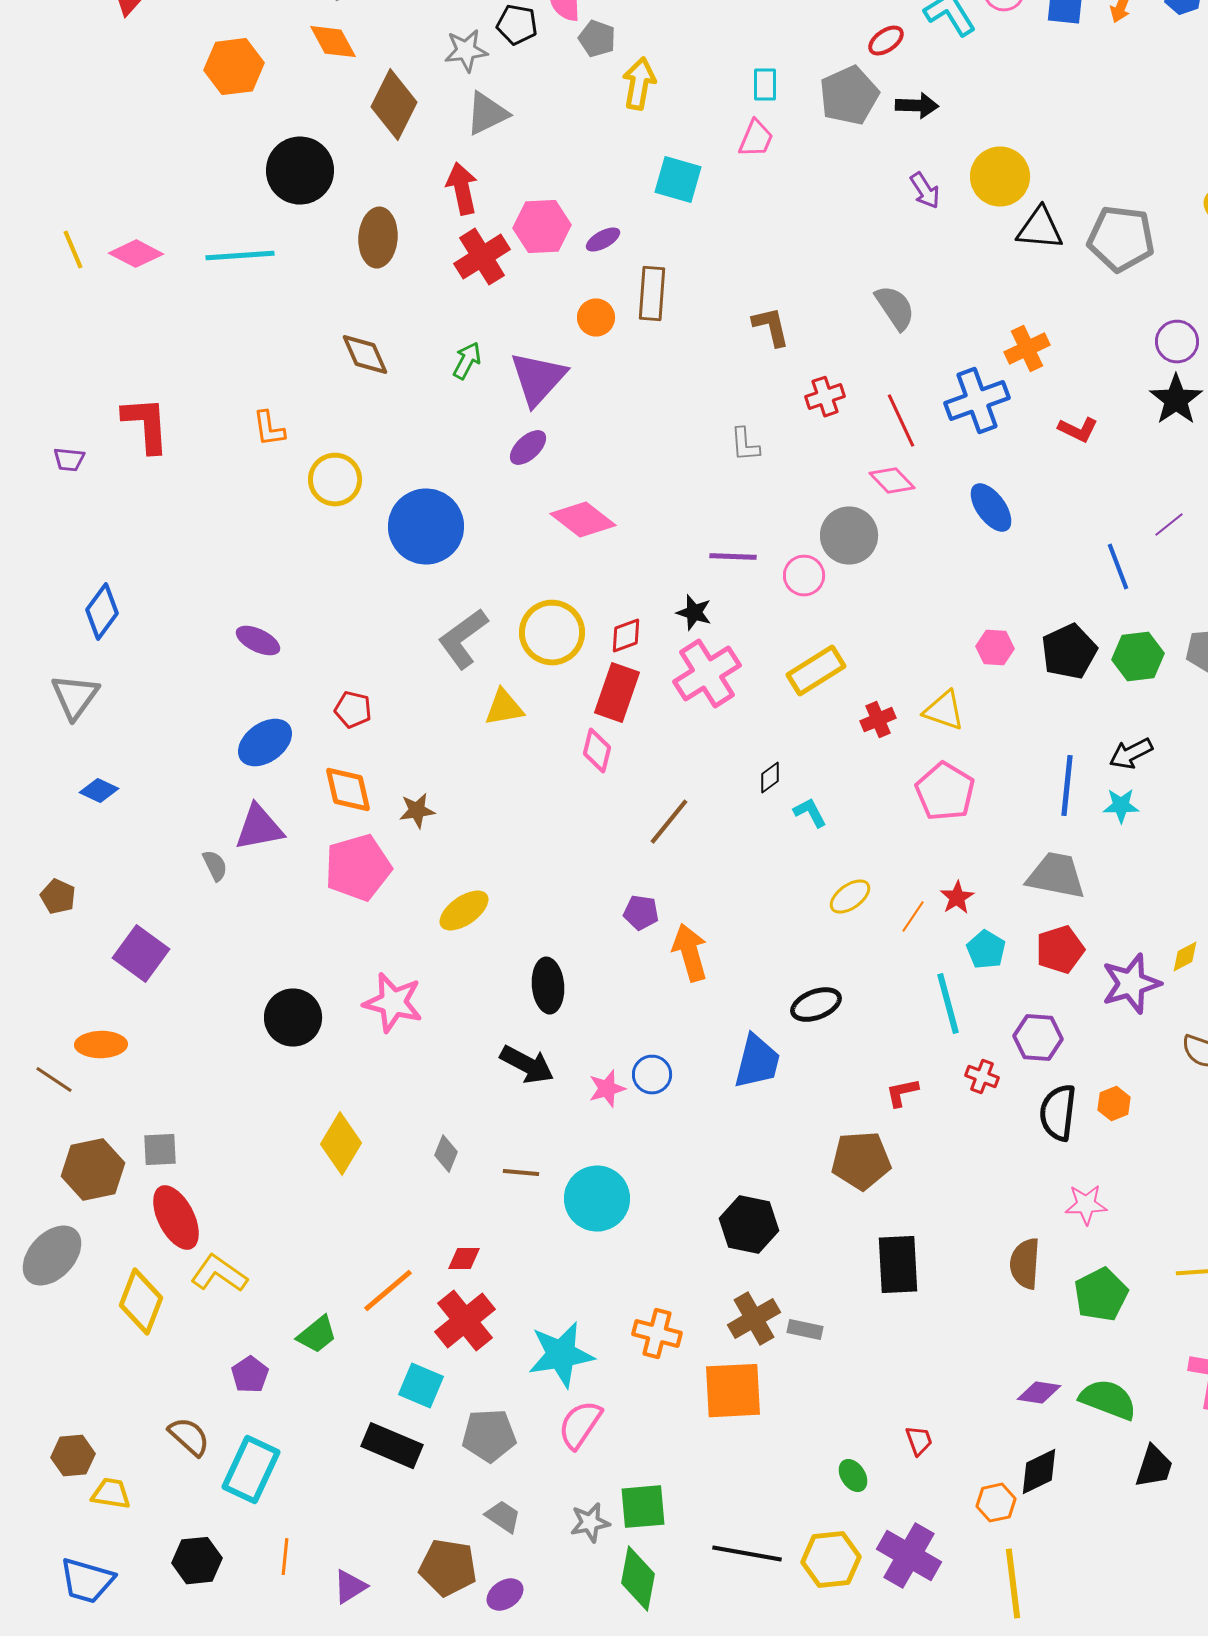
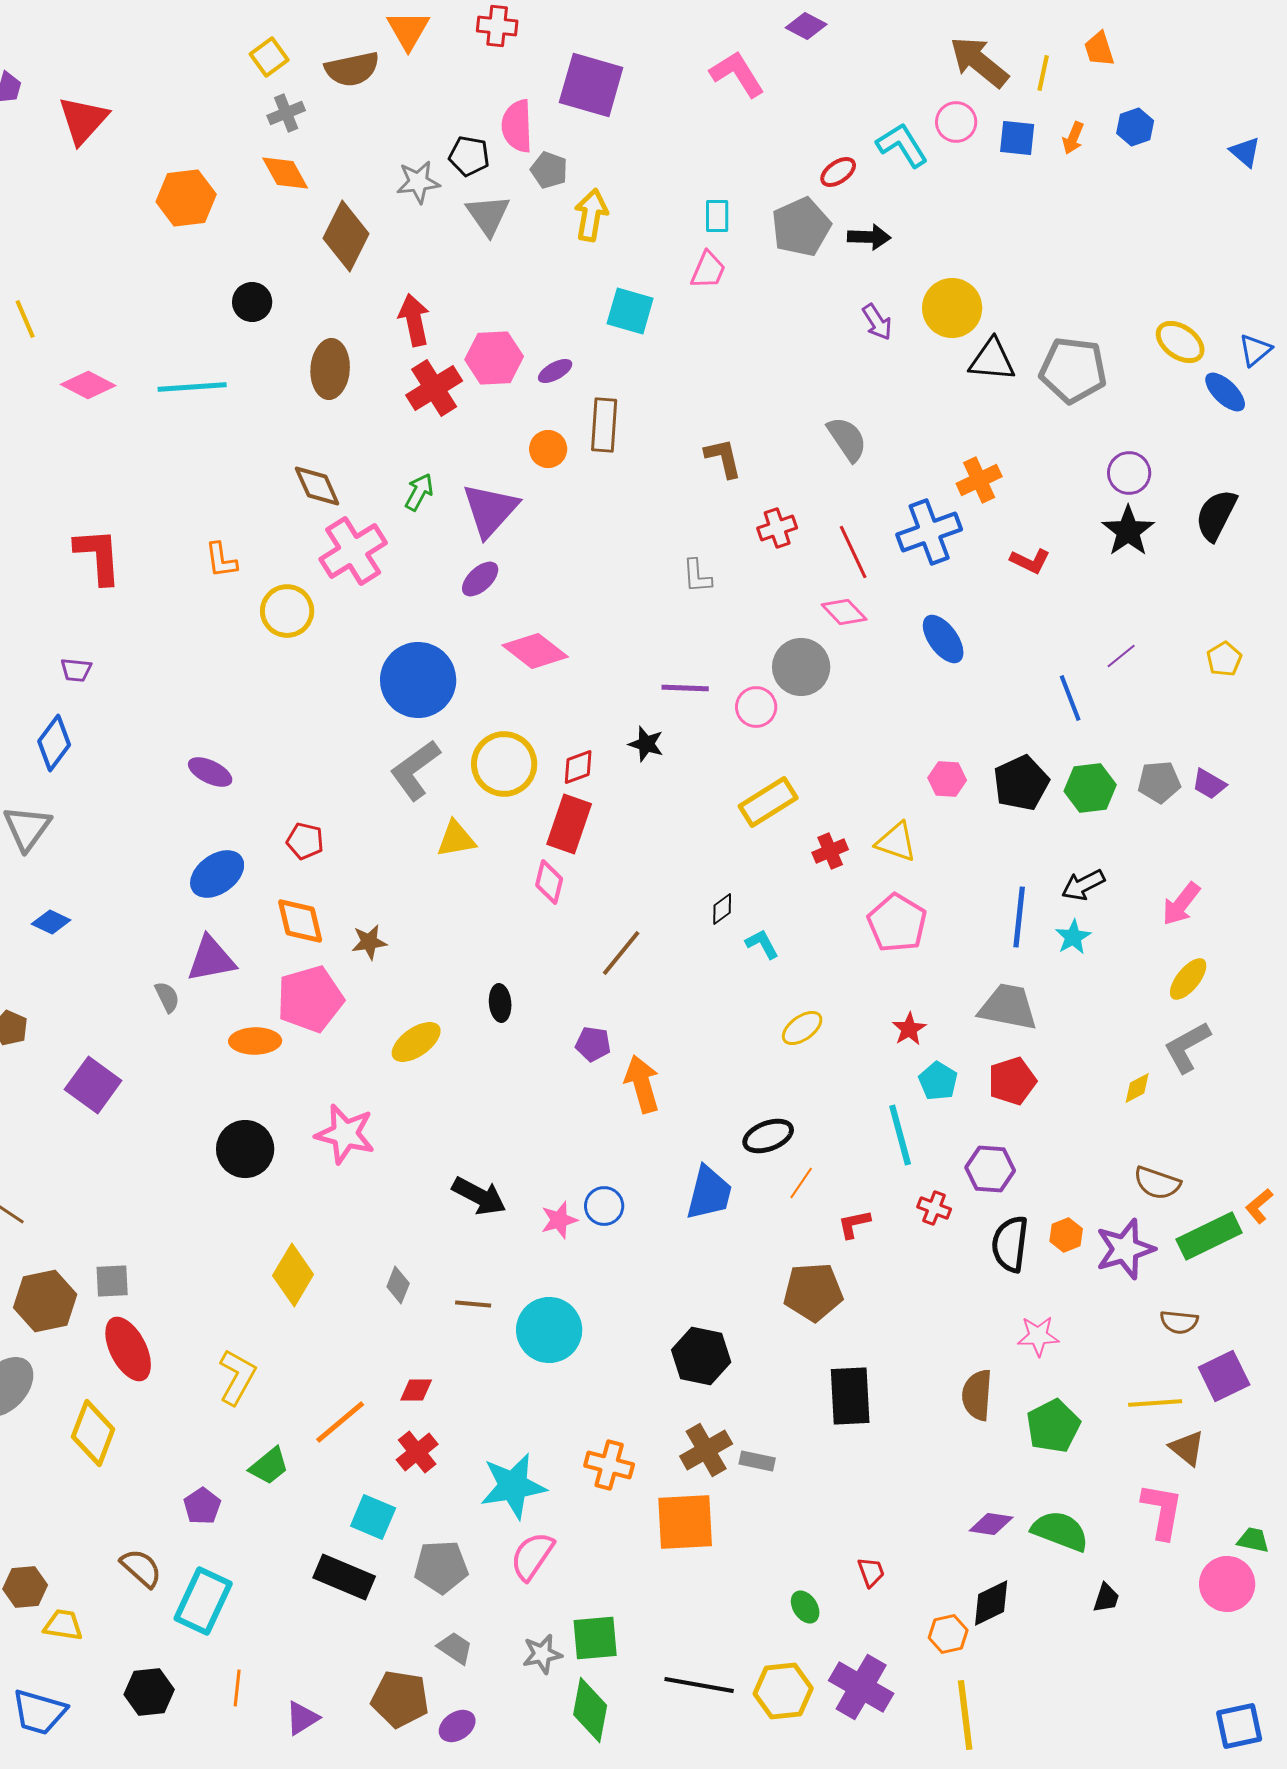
gray triangle: (487, 114) -> (488, 215), moved, turned -39
black circle: (300, 171) -> (252, 302), size x0.6
yellow line: (73, 250) -> (25, 319), moved
purple trapezoid: (69, 460) -> (76, 670), moved
blue circle: (426, 527) -> (418, 680), moved
pink cross: (707, 674) -> (353, 551), moved
cyan star: (1121, 806) -> (1073, 937), turned -30
orange line: (913, 917) -> (801, 1183), moved
purple star: (1131, 984) -> (1125, 1249), moved
black ellipse: (548, 986) -> (500, 1003), moved, size x0.7
orange ellipse: (101, 1045) -> (255, 1041), moved
yellow L-shape: (219, 1274) -> (237, 1377), moved, turned 84
red cross: (465, 1321) -> (417, 1452), size x0.7
black trapezoid: (1154, 1467) -> (1106, 1598), size x0.7

